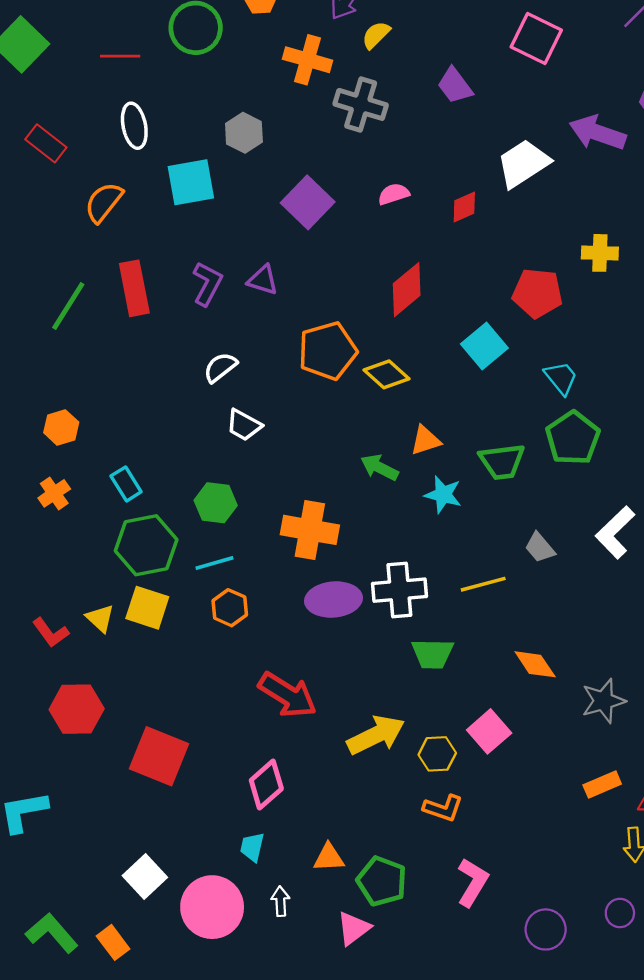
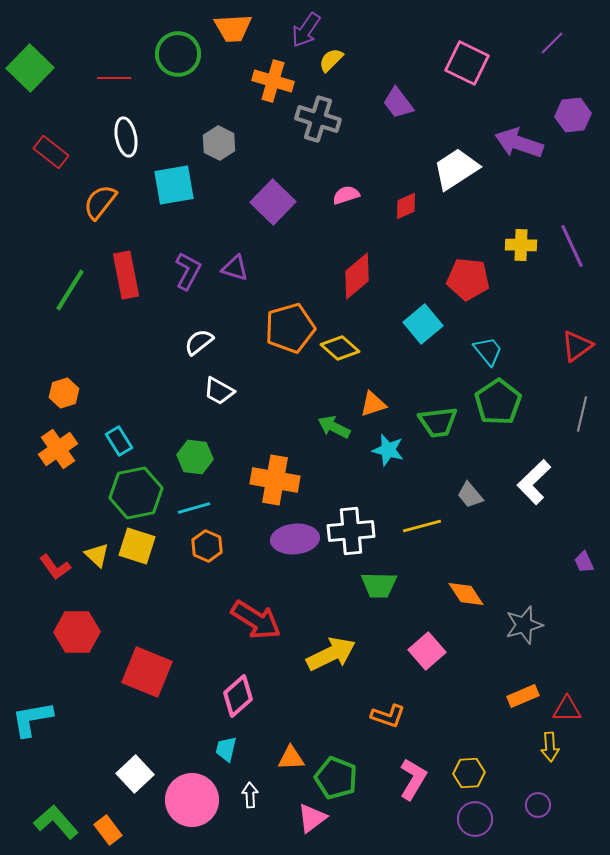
orange cross: (54, 493) -> (58, 449), size x1.4
yellow hexagon: (437, 754) -> (469, 773), moved

